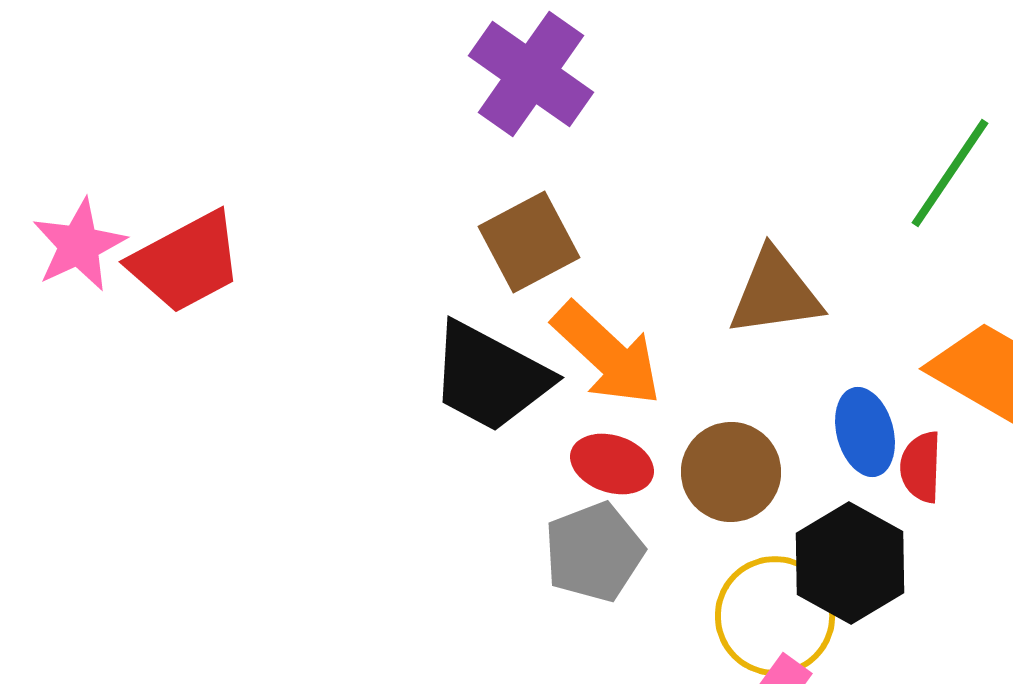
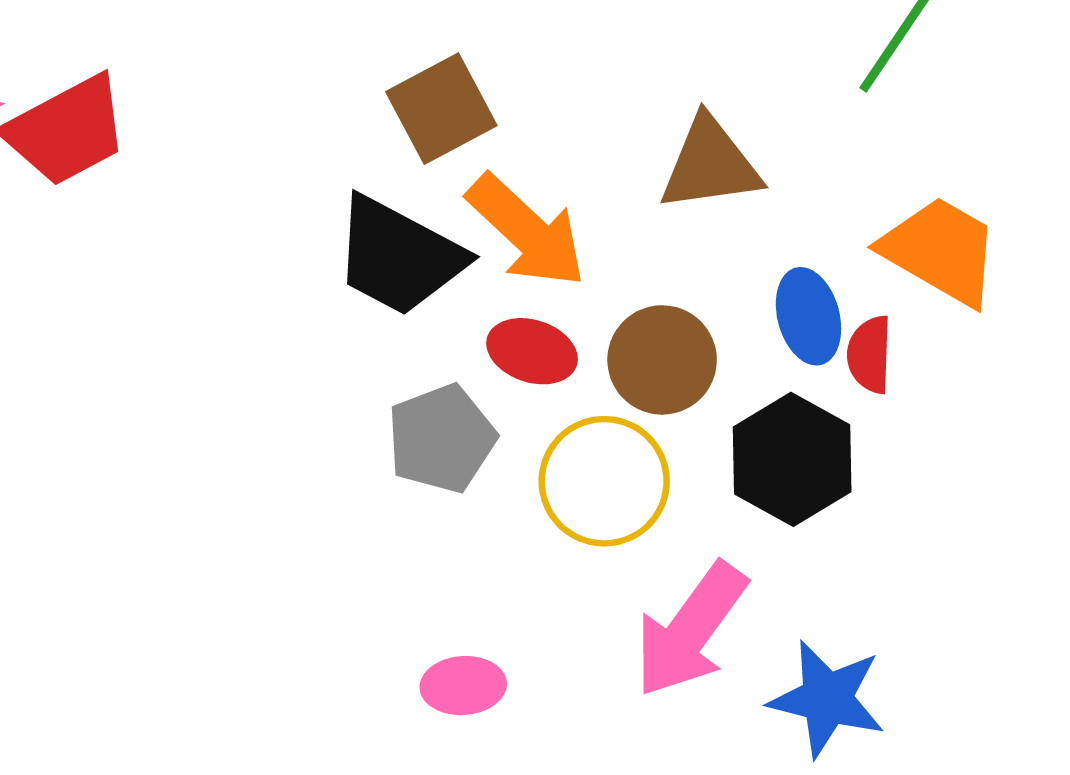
gray pentagon: (594, 552) -> (441, 439), moved
yellow circle: (775, 616) -> (604, 481), moved

